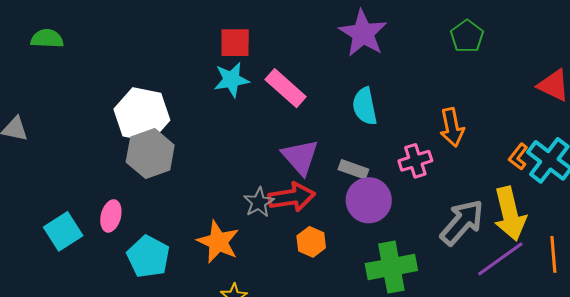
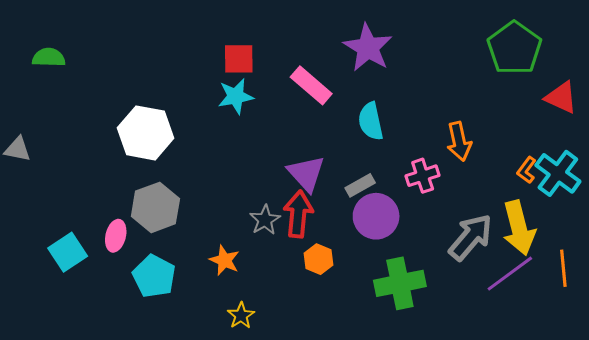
green pentagon: (467, 36) -> (514, 48), moved, size x1.6
pink rectangle: (286, 88) -> (311, 85), moved
gray hexagon: (150, 154) -> (155, 207), moved
gray rectangle: (353, 169) -> (360, 185), turned -48
red arrow: (292, 197) -> (298, 214), turned -75
orange star: (218, 242) -> (224, 260), size x0.7

